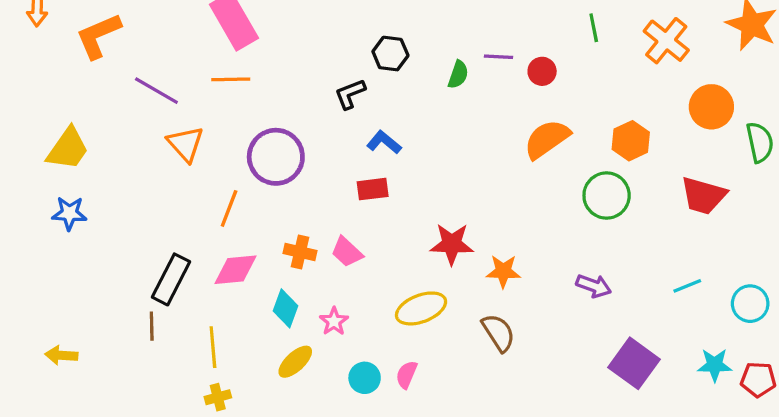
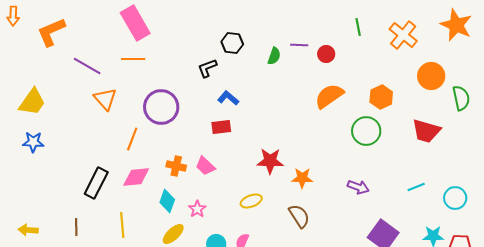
yellow ellipse: (421, 308) -> (251, 201), size x0.7
brown line: (152, 326) -> (76, 227), moved

